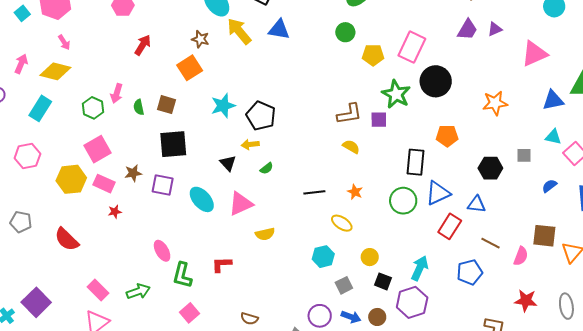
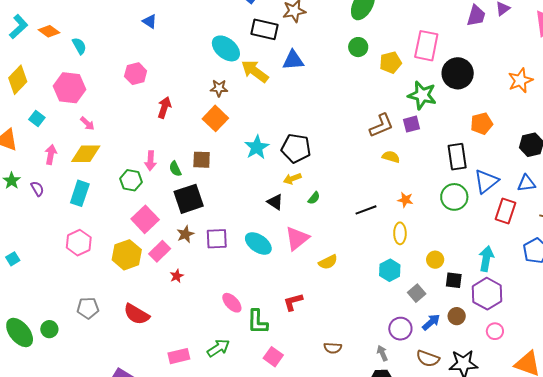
cyan square: (22, 13) -> (37, 118), moved
black square: (173, 144) -> (189, 199), moved
pink rectangle: (104, 184) -> (160, 251), turned -55
yellow ellipse: (342, 223) -> (400, 233), turned 70
pink rectangle: (98, 290) -> (179, 356), turned -45
blue arrow: (351, 317) -> (431, 322), turned -48

